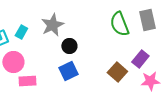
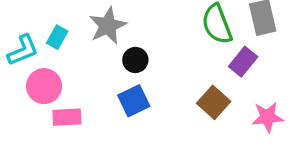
purple rectangle: (140, 59) -> (243, 62), moved

